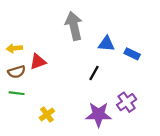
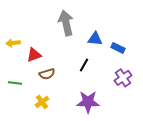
brown semicircle: (17, 72) -> (47, 74), moved
purple cross: (127, 102) -> (123, 78), moved

